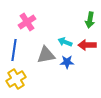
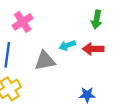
cyan arrow: (65, 42) -> (67, 45), turned -40
blue star: (67, 62) -> (87, 95), moved

